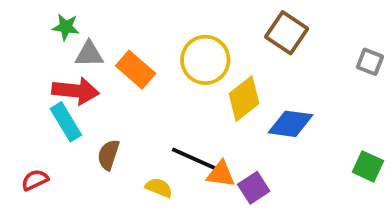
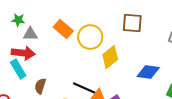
brown square: (287, 33) -> (132, 23), turned -30
orange rectangle: (136, 70) -> (63, 29), moved
blue diamond: (290, 124) -> (148, 72), moved

